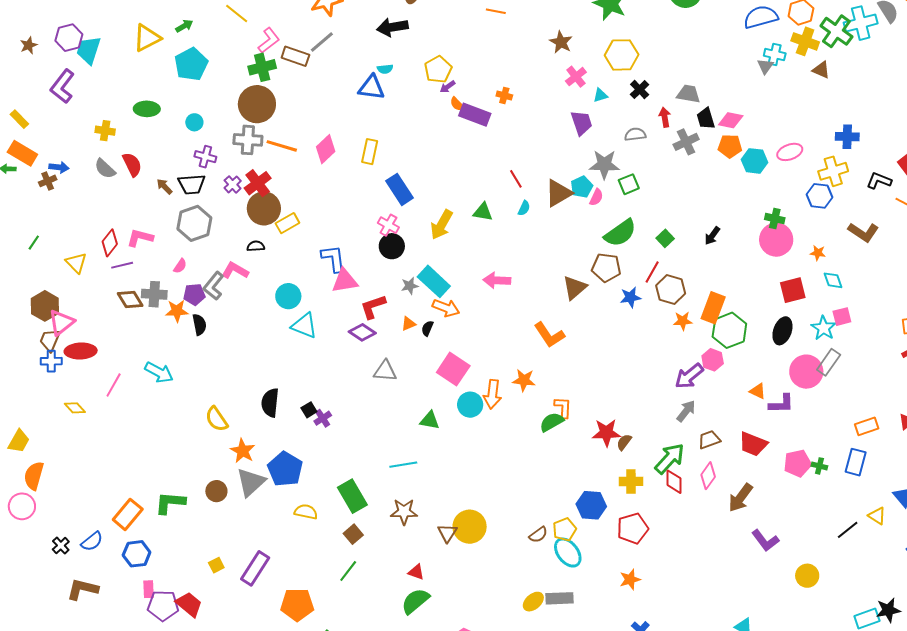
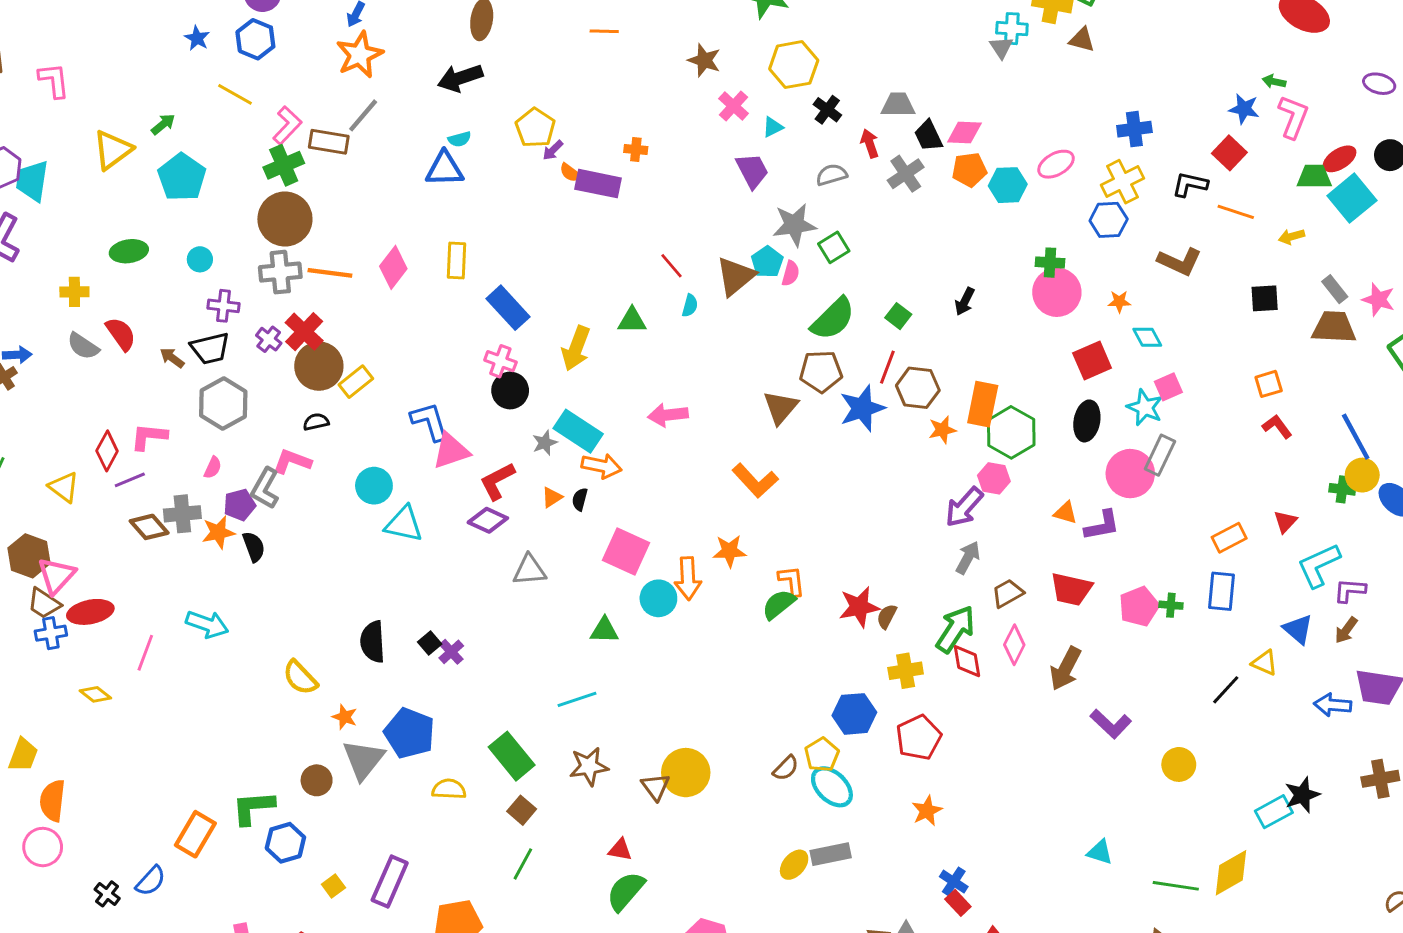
blue star: (630, 297) -> (862, 408), size x1.5
brown trapezoid: (50, 340) -> (44, 603), turned -70
orange star: (243, 451) -> (345, 717), size x0.7
blue hexagon: (137, 554) -> (285, 843), moved

